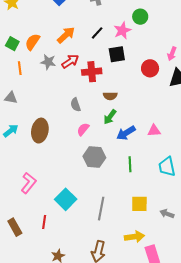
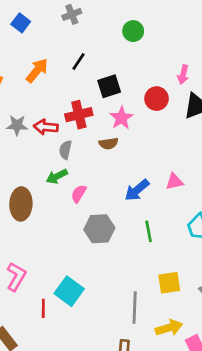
pink star: (122, 31) -> (121, 118), moved
red arrow: (70, 61) -> (46, 127), moved, turned -132
gray star: (48, 62) -> (17, 125), moved
gray semicircle: (76, 105) -> (65, 150), moved, turned 40
green arrow: (110, 117) -> (57, 176), moved, turned 35
gray line: (101, 209) -> (135, 308), moved
red line: (44, 222) -> (43, 308), moved

